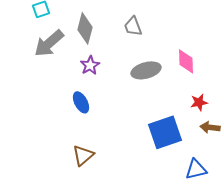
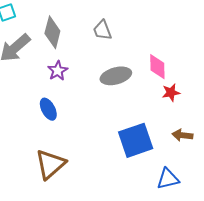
red star: (199, 102) -> (171, 93), moved
brown triangle: (83, 155) -> (50, 164), size x1.4

